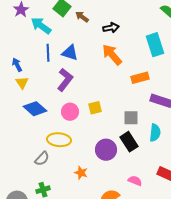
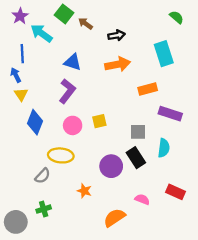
blue line: (48, 53) -> (22, 54), moved
orange arrow: (112, 55) -> (118, 64), turned 120
blue diamond: (35, 109) -> (35, 122), turned 70

